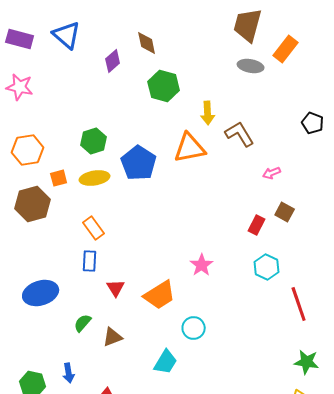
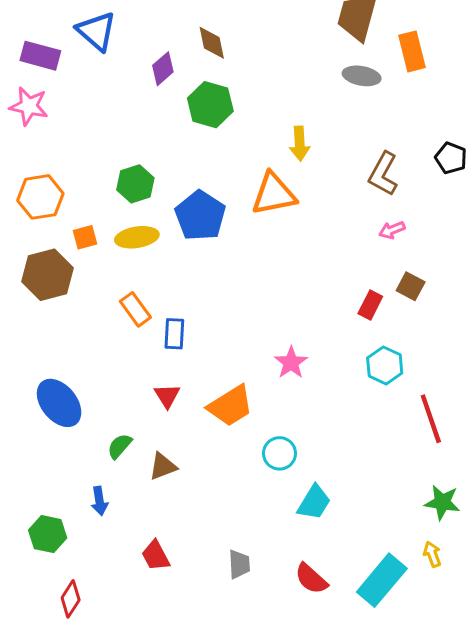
purple rectangle: (20, 39) -> (40, 56), moved
orange rectangle: (286, 49) -> (412, 51), turned -52
green hexagon: (164, 86) -> (210, 105), moved
brown L-shape: (240, 134) -> (383, 174), moved, turned -120
blue rectangle: (90, 261) -> (174, 334), moved
blue ellipse: (41, 293) -> (59, 403), turned 68
cyan trapezoid: (166, 362) -> (314, 502), moved
blue arrow: (69, 373) -> (99, 501), moved

